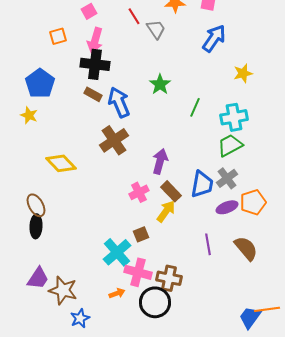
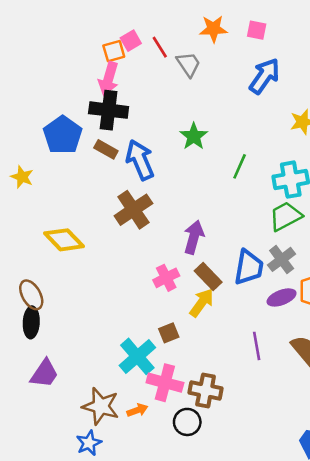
pink square: (89, 11) -> (131, 41), moved
orange square: (58, 36) -> (114, 51), moved
blue pentagon: (40, 83) -> (63, 135), moved
purple trapezoid: (38, 278) -> (44, 373), moved
brown star: (63, 290) -> (101, 406), moved
black circle: (155, 302) -> (187, 422), size x0.7

